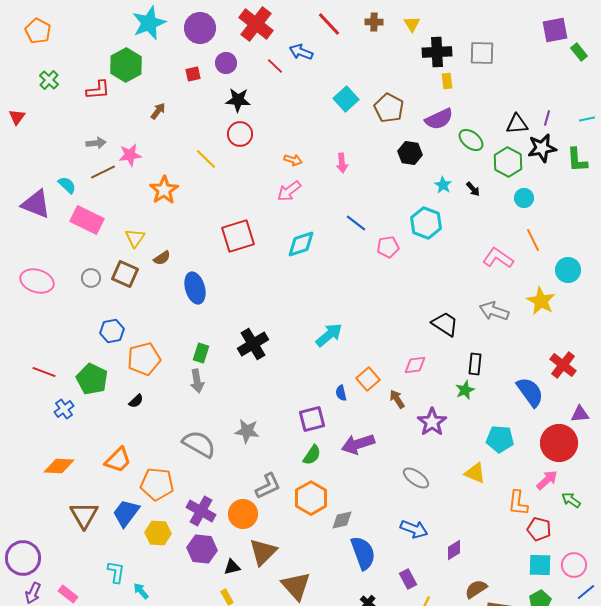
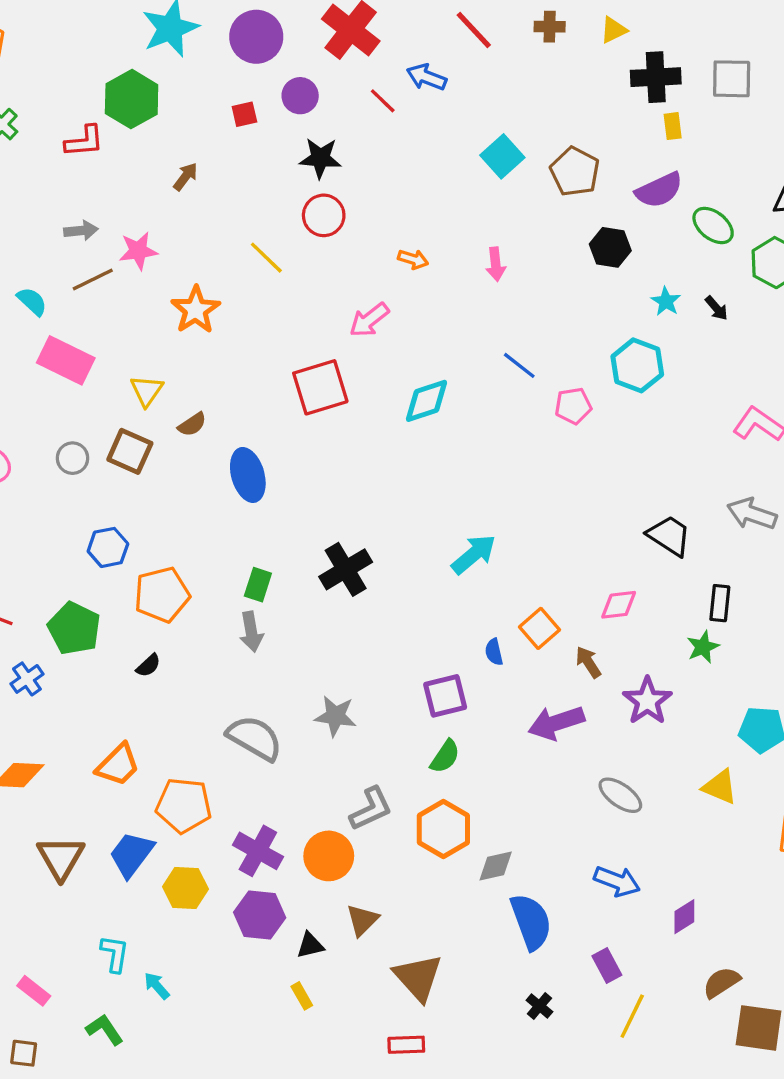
yellow triangle: (412, 24) -> (614, 30), turned 36
pink arrow: (289, 191) -> (369, 320), moved
purple arrow: (358, 444) -> (556, 723), moved
brown triangle: (263, 552) -> (362, 920), size x0.7

